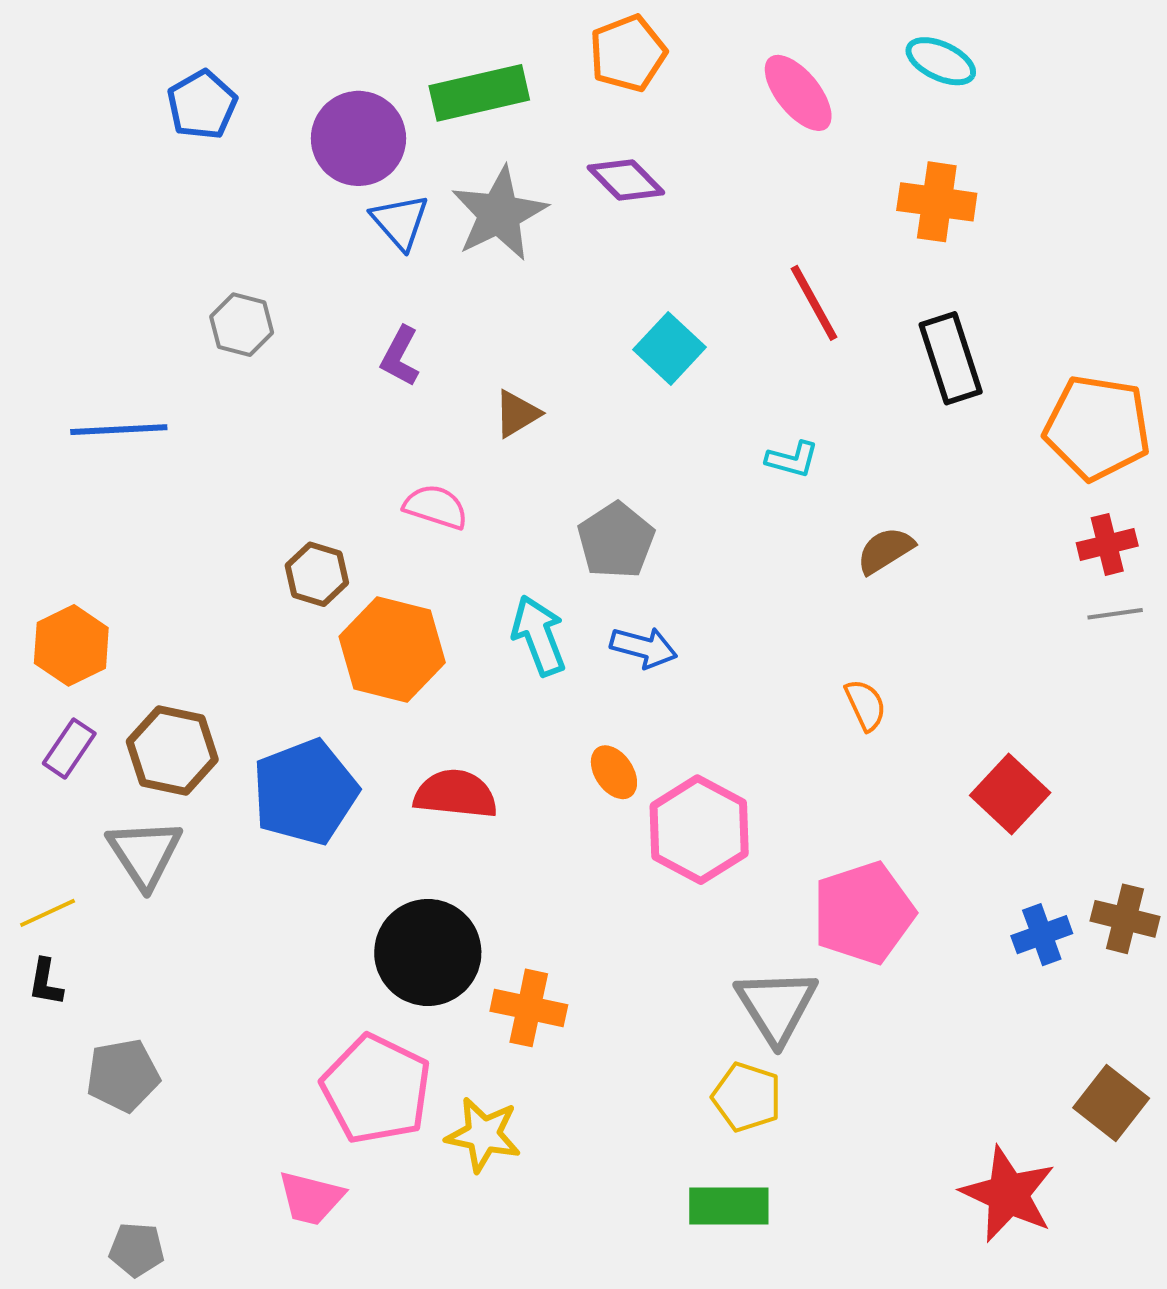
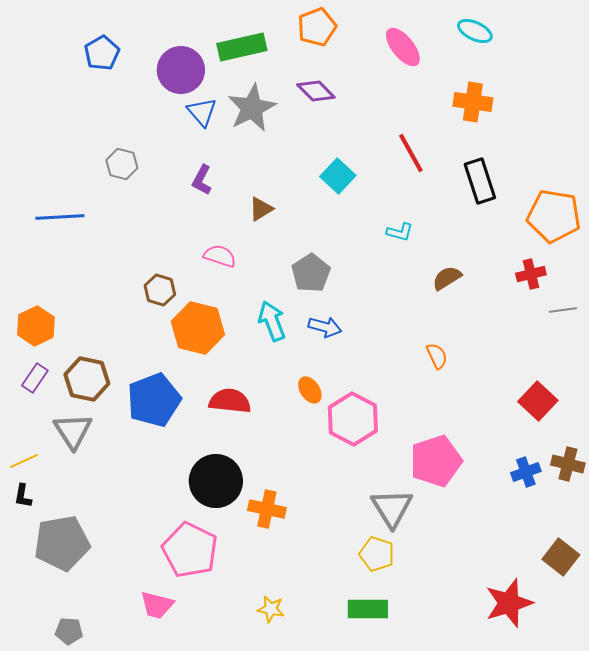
red cross: (1107, 544) -> (531, 274), moved
red square: (1010, 794) -> (538, 401), moved
gray pentagon: (123, 1075) -> (62, 543), size x1.5
yellow star: (483, 1135) -> (271, 609), moved, size x0.7
red star: (1008, 1194) -> (509, 603), turned 30

